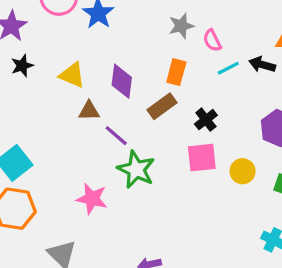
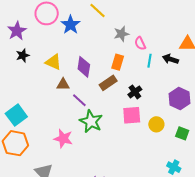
cyan line: (228, 68) -> (150, 61), turned -56

